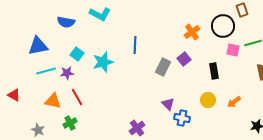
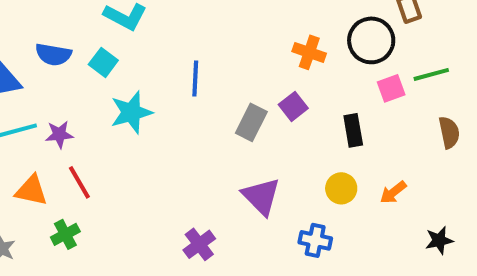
blue semicircle: (66, 22) -> (53, 54), moved
orange cross: (192, 32) -> (309, 52), turned -35
pink square: (233, 50) -> (391, 88), turned -32
cyan square: (77, 54) -> (103, 62), moved
purple triangle: (168, 104) -> (261, 196), size x1.5
blue cross: (182, 118) -> (315, 240), moved

